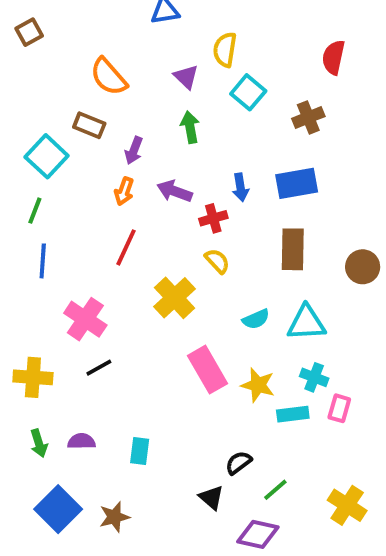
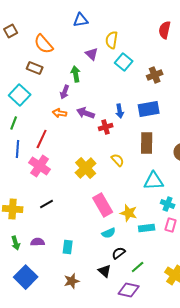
red semicircle: (334, 57) -> (165, 30), moved
orange semicircle: (109, 77) -> (44, 44), moved
brown rectangle: (89, 125) -> (35, 68), moved
green arrow: (190, 127) -> (76, 74), moved
orange arrow: (124, 191) -> (60, 113), turned 80
red line: (126, 247) -> (42, 139), moved
yellow semicircle: (217, 261) -> (118, 160), moved
pink cross: (85, 319) -> (40, 166), moved
cyan semicircle: (256, 319) -> (109, 233), moved
cyan cross: (314, 377) -> (168, 204), moved
brown star: (114, 517) -> (72, 281), moved

